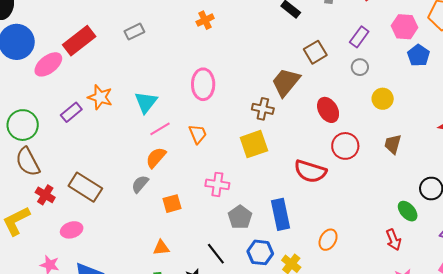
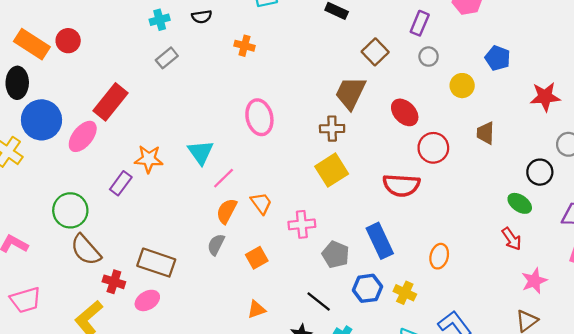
orange cross: (205, 20) -> (244, 46), turned -36
gray rectangle: (134, 32) -> (167, 58), moved
blue pentagon: (418, 55) -> (498, 58), moved
orange trapezoid: (198, 134) -> (261, 203), moved
pink ellipse: (72, 230) -> (147, 300), moved

